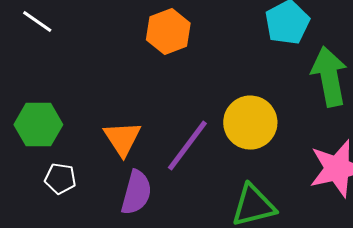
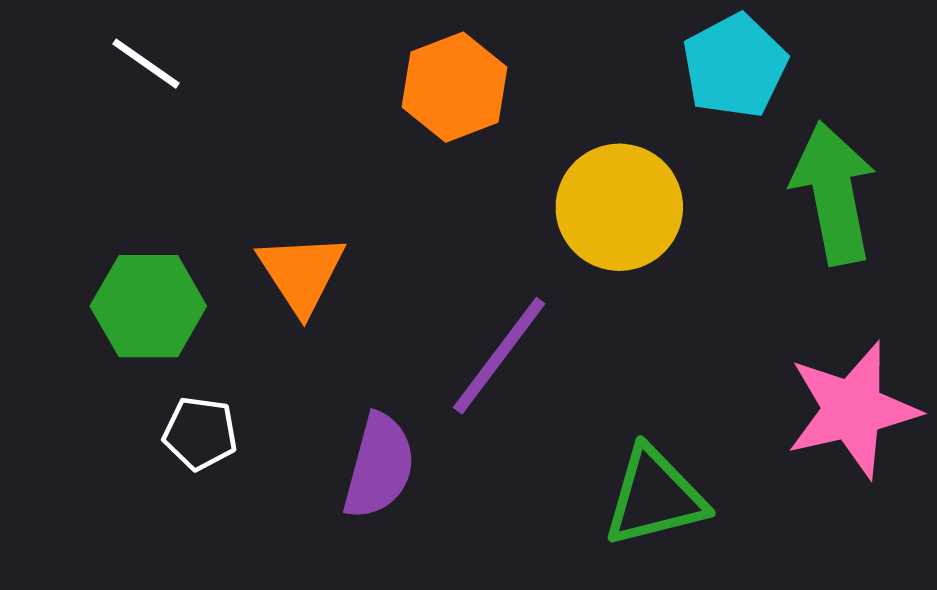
yellow circle: (250, 123) -> (619, 207), moved
orange triangle: (122, 139) -> (301, 273), moved

